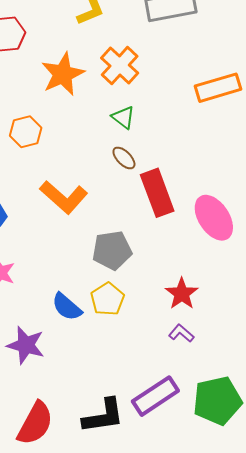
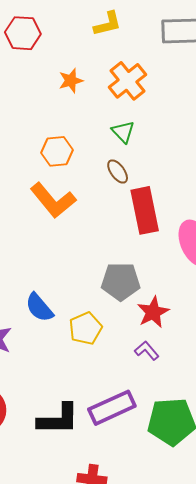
orange star: (63, 74) -> (71, 81), size x0.6
orange hexagon: (26, 132) -> (57, 151), moved
gray pentagon: (112, 250) -> (121, 281), moved
yellow pentagon: (107, 299) -> (86, 328), moved

